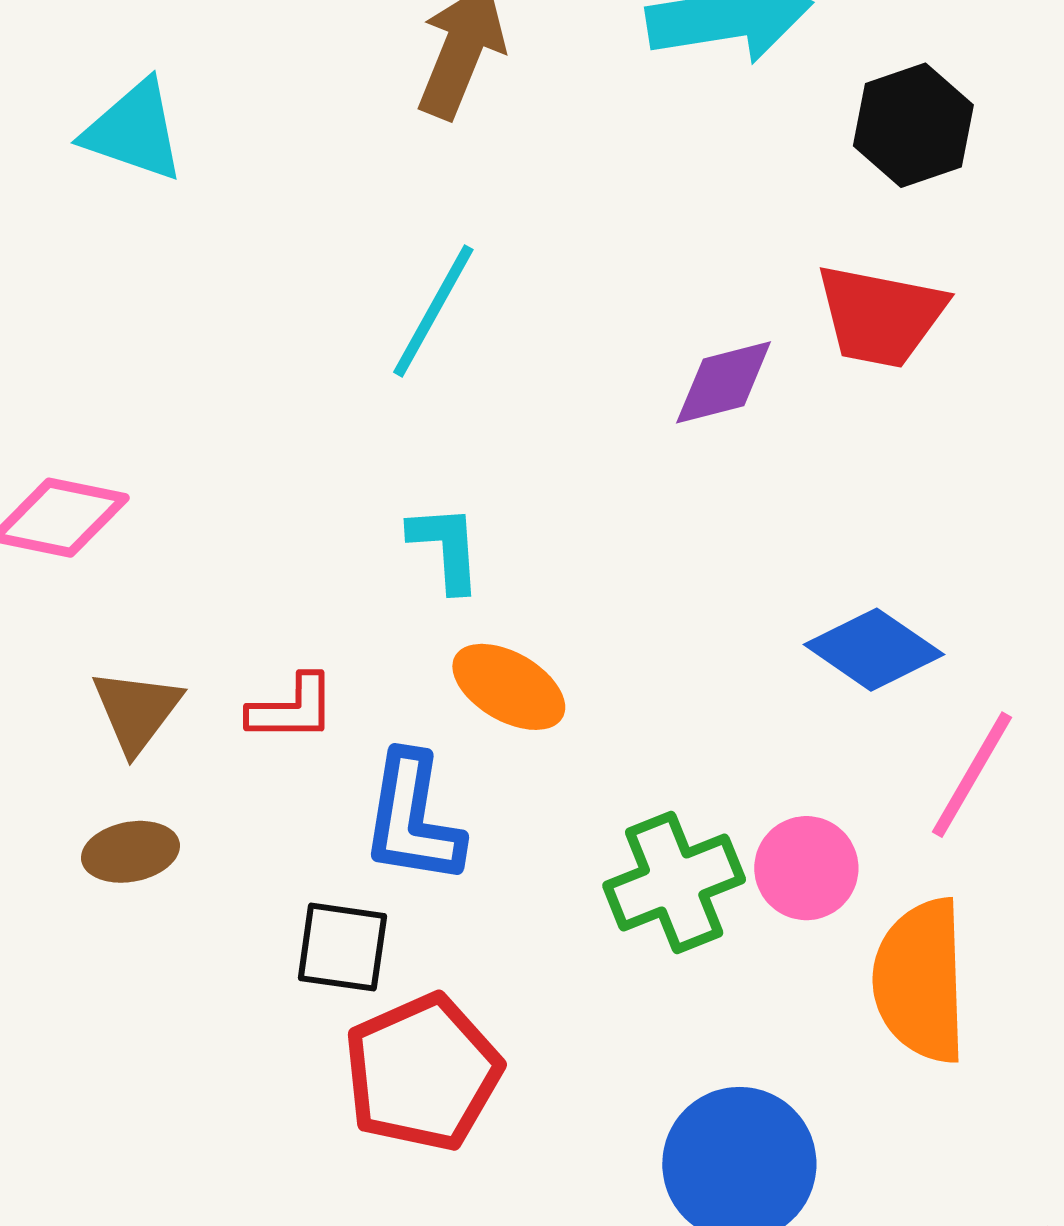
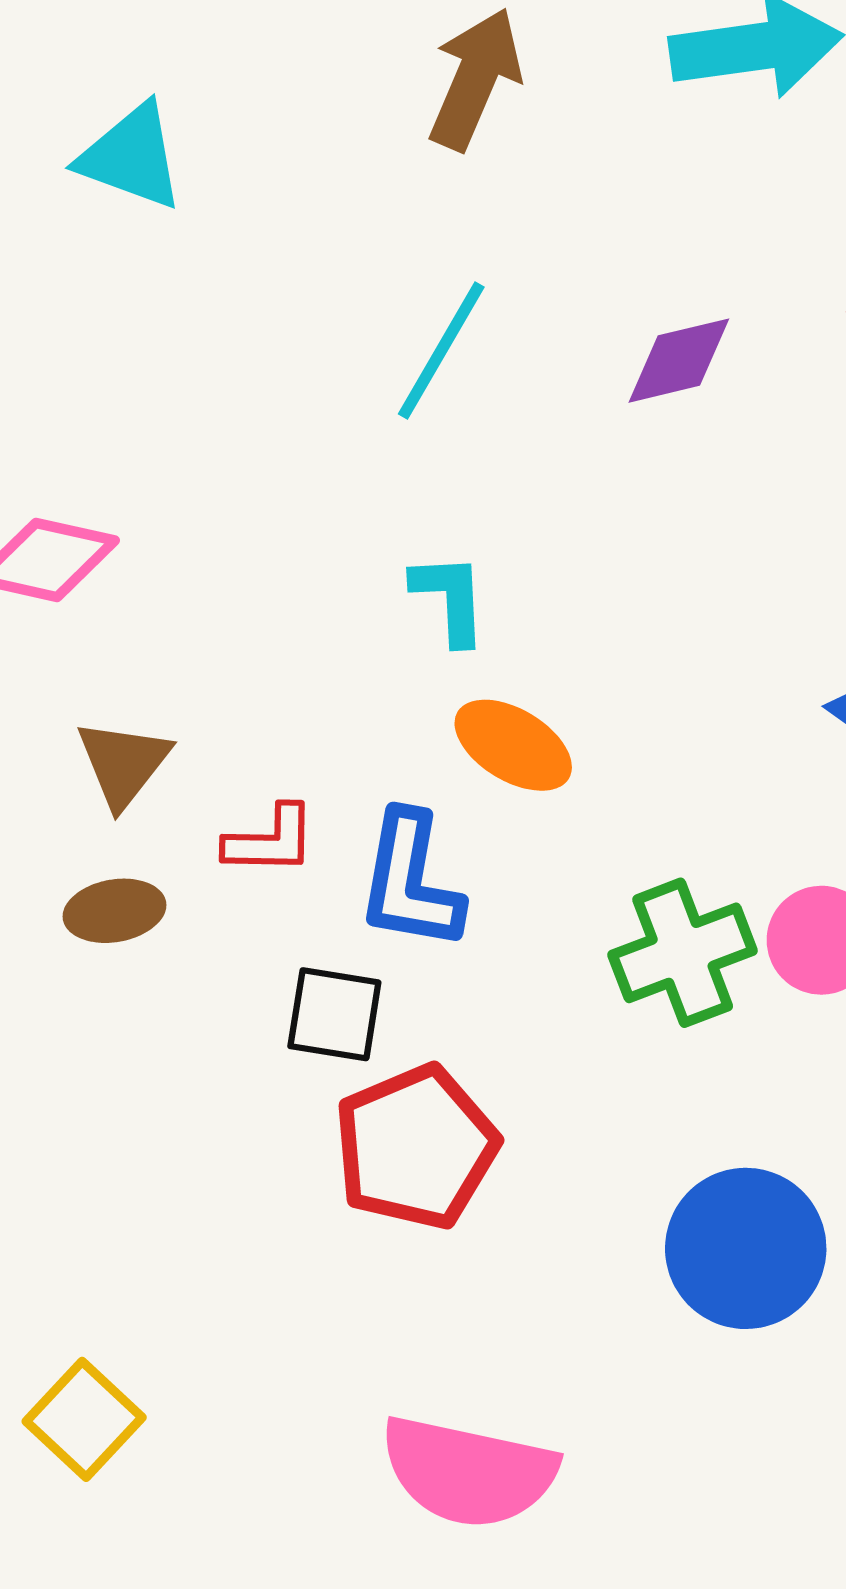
purple diamond: (724, 382) -> (679, 361), moved
red L-shape: (292, 708) -> (270, 840), moved

